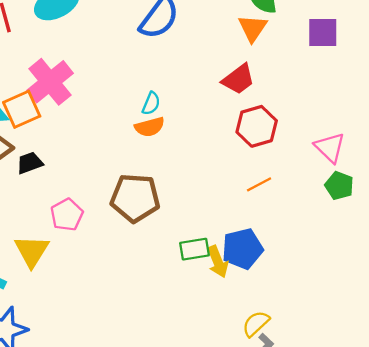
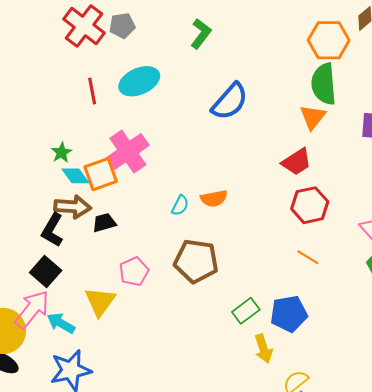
cyan semicircle: (151, 103) -> (180, 205), moved
orange line: (259, 184) -> (308, 257), turned 55
green rectangle: (195, 249) -> (246, 311), turned -32
yellow arrow: (218, 262) -> (263, 349), moved

